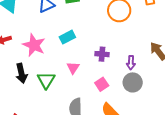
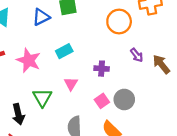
purple arrow: (131, 63) -> (137, 55), moved, turned -40
black arrow: (21, 73) -> (18, 114), moved
gray circle: (133, 82) -> (124, 99), moved

